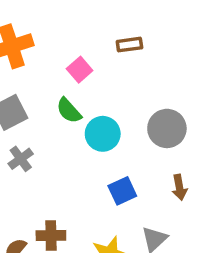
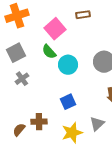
pink square: (80, 70) -> (55, 29), size x1.5
blue square: (122, 191) -> (68, 102), moved

